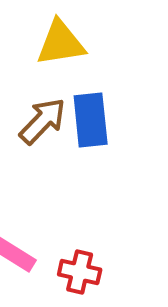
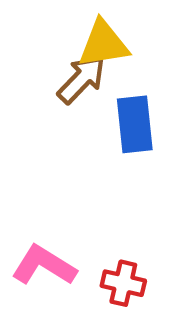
brown arrow: (43, 121) -> (82, 79), moved

